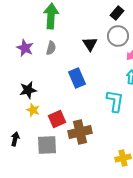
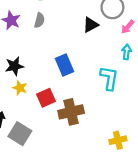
black triangle: (90, 44) -> (91, 25), moved, turned 35
blue rectangle: (77, 78) -> (65, 65), moved
gray square: (47, 145) -> (20, 134), moved, turned 35

